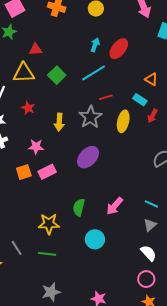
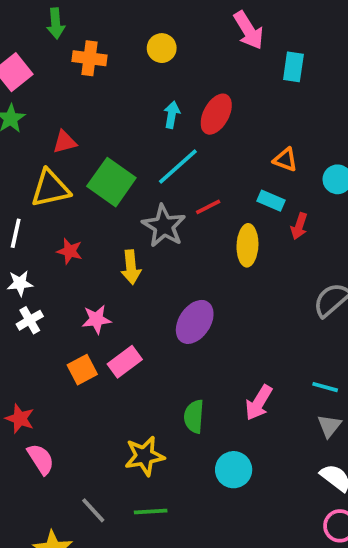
green square: (57, 75) -> (111, 182), size x1.4
gray star: (90, 117) -> (164, 226), moved

